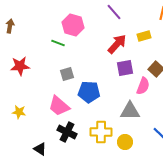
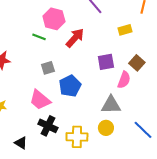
red arrow: (117, 44) -> (75, 38), moved
blue pentagon: (89, 92) -> (70, 86), turned -30
yellow cross: (101, 132) -> (77, 137), moved
yellow circle: (125, 142) -> (106, 128), moved

